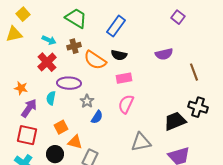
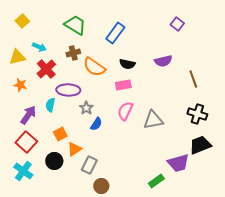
yellow triangle: (14, 34) -> (17, 57), moved
cyan arrow: (49, 40) -> (39, 47), moved
black semicircle: (119, 55) -> (127, 64), moved
orange star: (21, 88) -> (20, 85), moved
black trapezoid: (175, 121) -> (200, 145), moved
red square: (27, 135) -> (26, 142), turned 30
orange triangle: (75, 142) -> (74, 149), turned -49
gray triangle: (141, 142) -> (153, 120), moved

